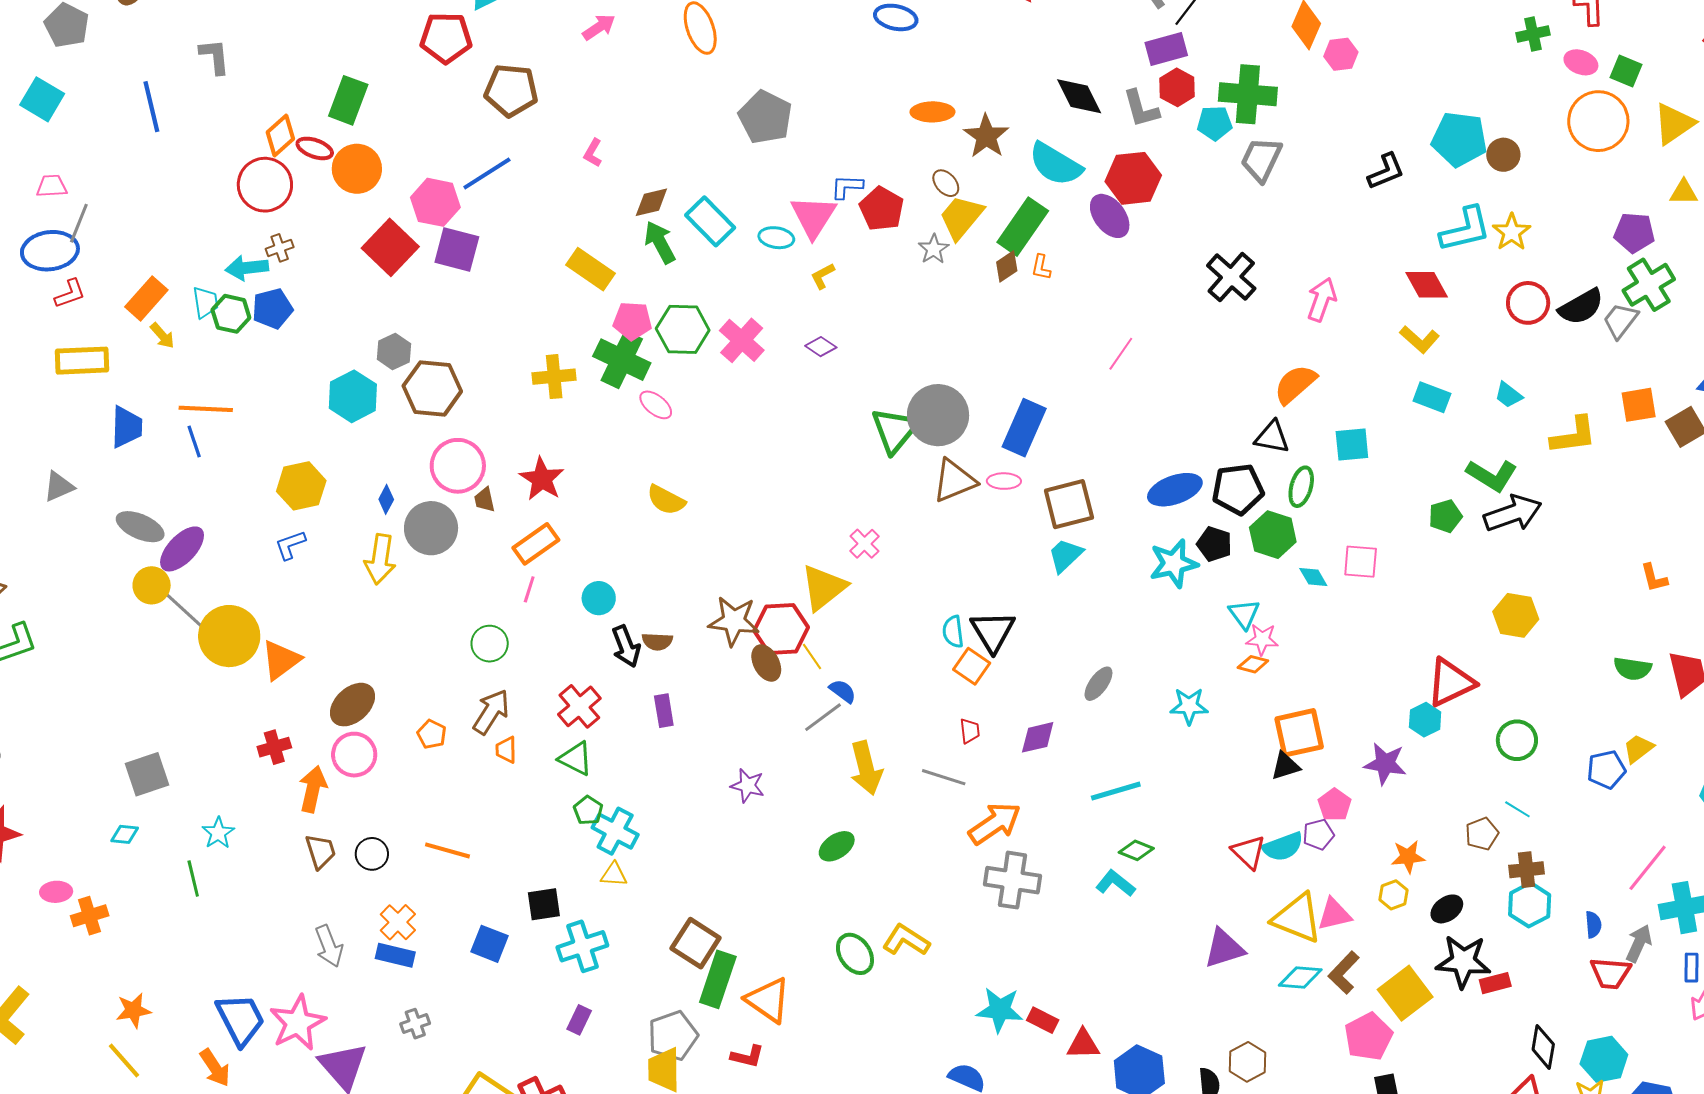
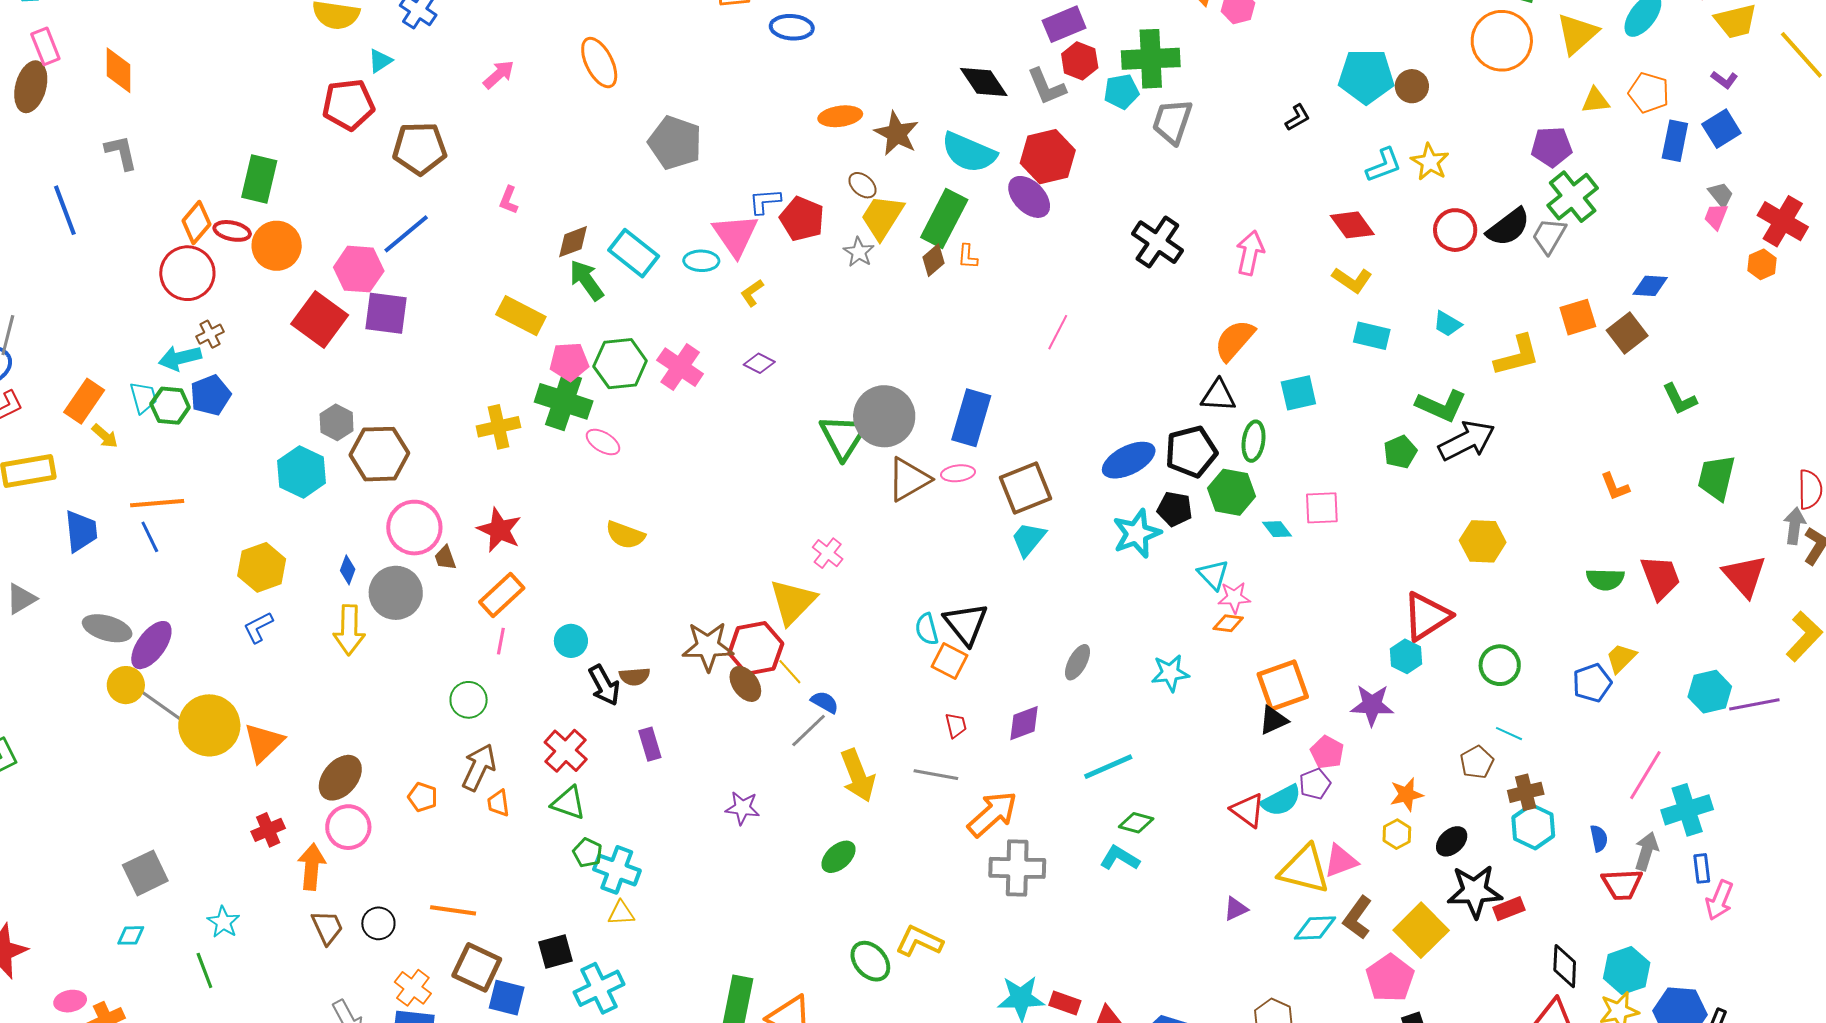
black L-shape: (1386, 171) -> (1298, 118), size x0.7
cyan L-shape: (1465, 229) -> (1384, 165), size x0.7
brown square: (696, 943) -> (477, 967), moved
purple triangle: (1224, 948) -> (1236, 909), size x0.6

